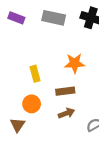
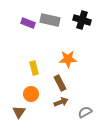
purple rectangle: (16, 18) -> (28, 23), moved
brown rectangle: (65, 91) -> (60, 83), turned 70

